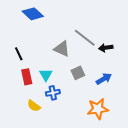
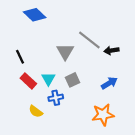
gray triangle: (62, 49) -> (65, 52), turned 36
gray square: (78, 73) -> (73, 80), moved
red rectangle: (27, 77) -> (28, 81), turned -35

